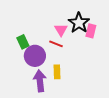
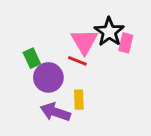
pink triangle: (61, 30) -> (84, 41), size x1.5
purple arrow: (40, 81) -> (55, 112), turned -65

